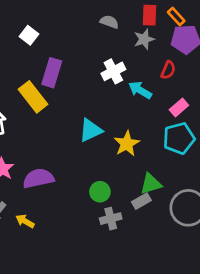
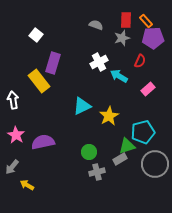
cyan pentagon: (179, 138) -> (143, 132), moved
yellow arrow: (25, 221) -> (27, 185), moved

